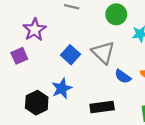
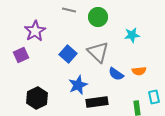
green circle: (116, 14) -> (98, 17), moved
blue star: (62, 88) -> (78, 85), moved

